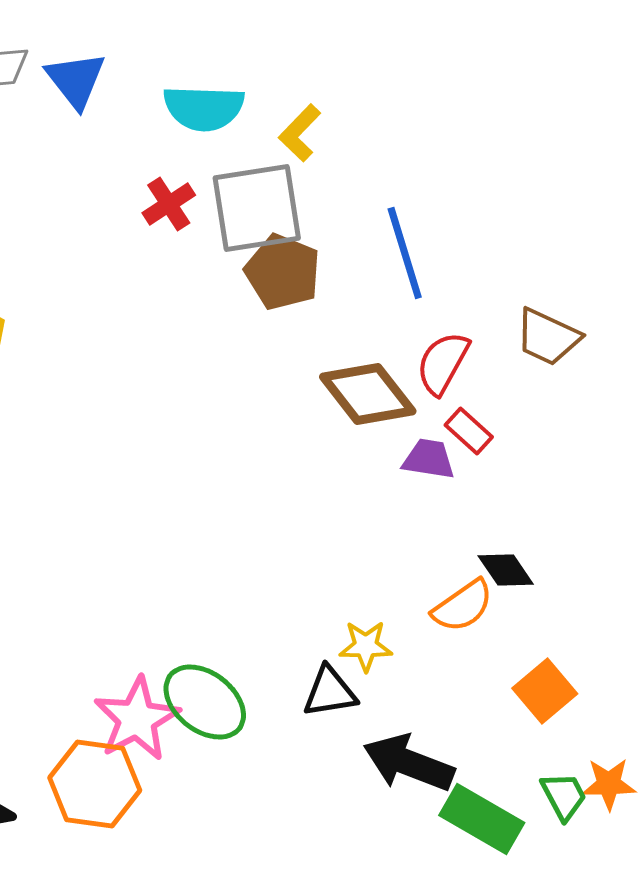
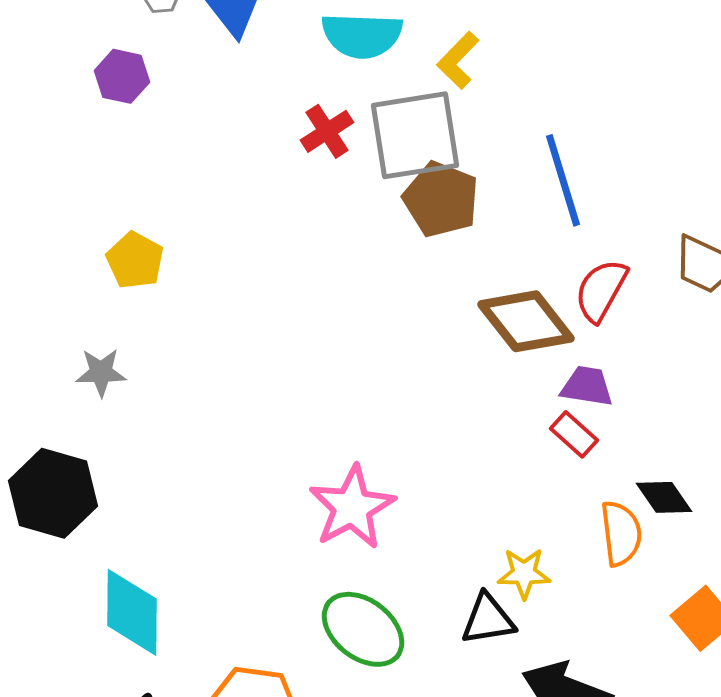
red rectangle: (469, 431) -> (574, 434), moved
orange semicircle: (463, 606) -> (621, 533), turned -62
pink star: (137, 719) -> (352, 507), moved

